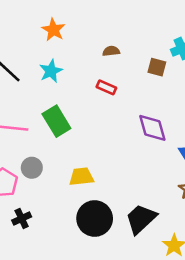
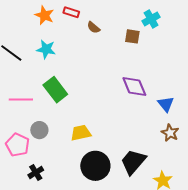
brown semicircle: (111, 51) -> (94, 27), turned -128
cyan star: (51, 71) -> (46, 49), turned -30
red rectangle: (106, 87) -> (71, 12), moved

